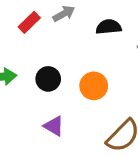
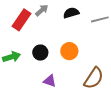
red rectangle: (29, 22) -> (22, 20), size x1.5

